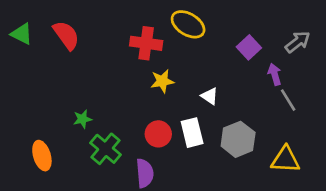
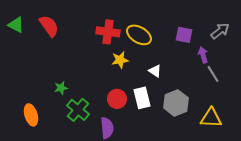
yellow ellipse: (188, 24) -> (139, 35), moved
purple square: (249, 47) -> (184, 35), turned -36

